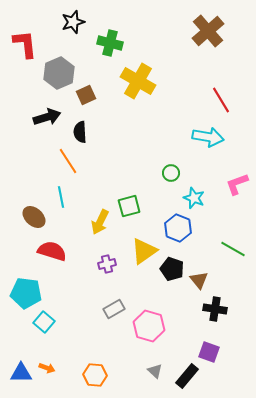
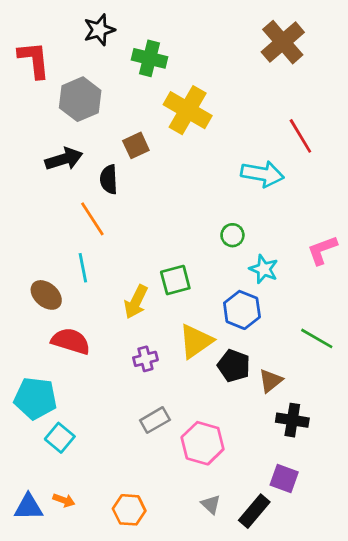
brown square: (86, 95) -> (136, 145), moved
cyan arrow: (208, 137) -> (262, 174), moved
brown triangle: (199, 280) -> (271, 381), turned 30

